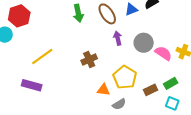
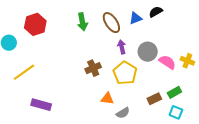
red hexagon: (19, 16) -> (35, 24), moved
yellow line: (42, 56) -> (24, 72), moved
yellow pentagon: (125, 77) -> (125, 73), moved
purple rectangle: (32, 85) -> (41, 105), moved

